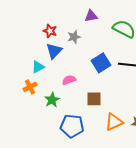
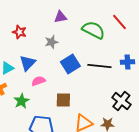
gray star: (74, 37) -> (51, 42), moved
blue triangle: (54, 51) -> (27, 63), moved

